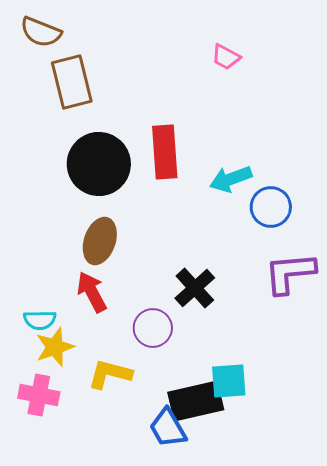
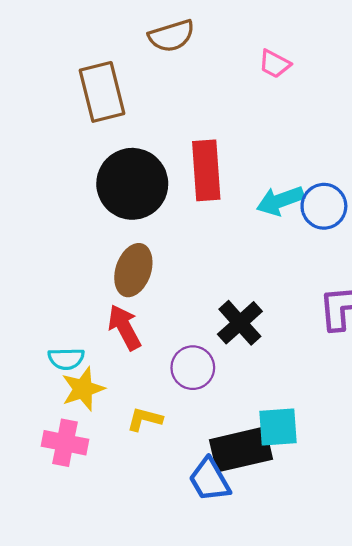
brown semicircle: (41, 32) -> (171, 36), moved, turned -39
blue circle: (271, 207) -> (324, 206), moved
yellow L-shape: (110, 374) -> (145, 419), size x0.7

